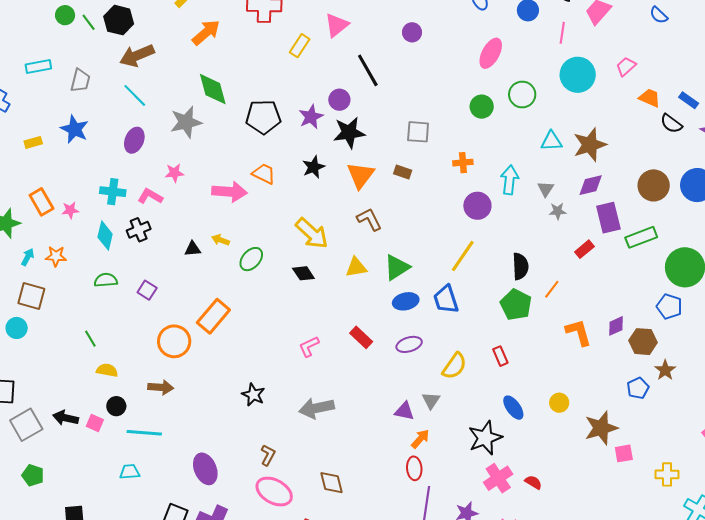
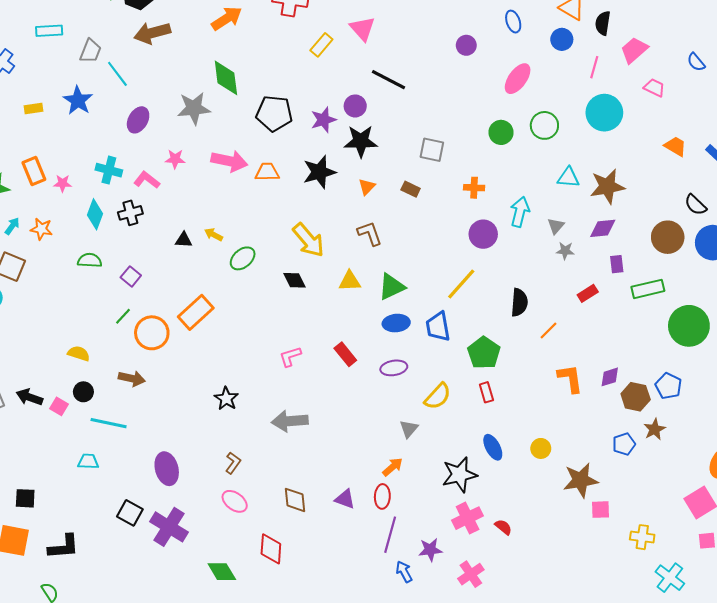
pink triangle: (337, 25) -> (362, 29), turned -40
purple circle: (412, 32) -> (466, 45), moved
pink trapezoid: (626, 66) -> (654, 88), moved, turned 60
black line: (368, 70) -> (388, 80), turned -40
cyan line: (135, 95) -> (117, 74), moved
black semicircle: (671, 124) -> (696, 205), moved
black star: (314, 167) -> (319, 172), size x1.4
orange trapezoid: (264, 174) -> (267, 172), turned -35
orange triangle: (361, 175) -> (367, 187), size x0.6
pink arrow: (229, 192) -> (229, 161), moved
purple rectangle: (608, 218) -> (617, 264), size x0.6
green pentagon: (516, 305) -> (484, 353), moved
blue pentagon: (669, 307) -> (668, 386), moved
green line: (90, 339) -> (123, 316), moved, turned 66
purple triangle: (404, 411) -> (345, 499), moved
pink ellipse: (274, 492) -> (235, 501), size x0.7

